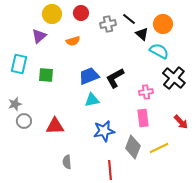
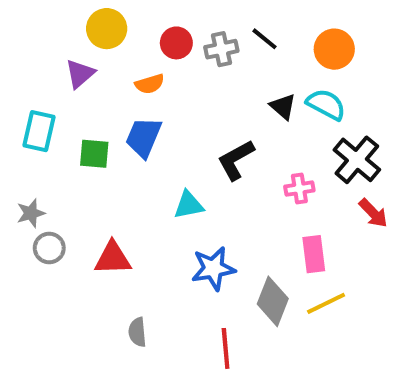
red circle: (81, 13) -> (176, 43), moved
black triangle: (142, 34) -> (283, 107), moved
blue trapezoid: (89, 76) -> (144, 137), moved, turned -45
pink rectangle: (143, 118) -> (314, 254), moved
red arrow: (181, 122) -> (373, 213), moved

